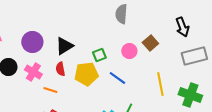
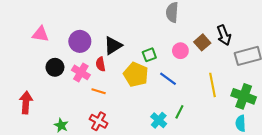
black arrow: (182, 27) -> (224, 35), moved
red semicircle: (60, 69) -> (101, 64), moved
yellow pentagon: (86, 74) -> (136, 75), turned 30

